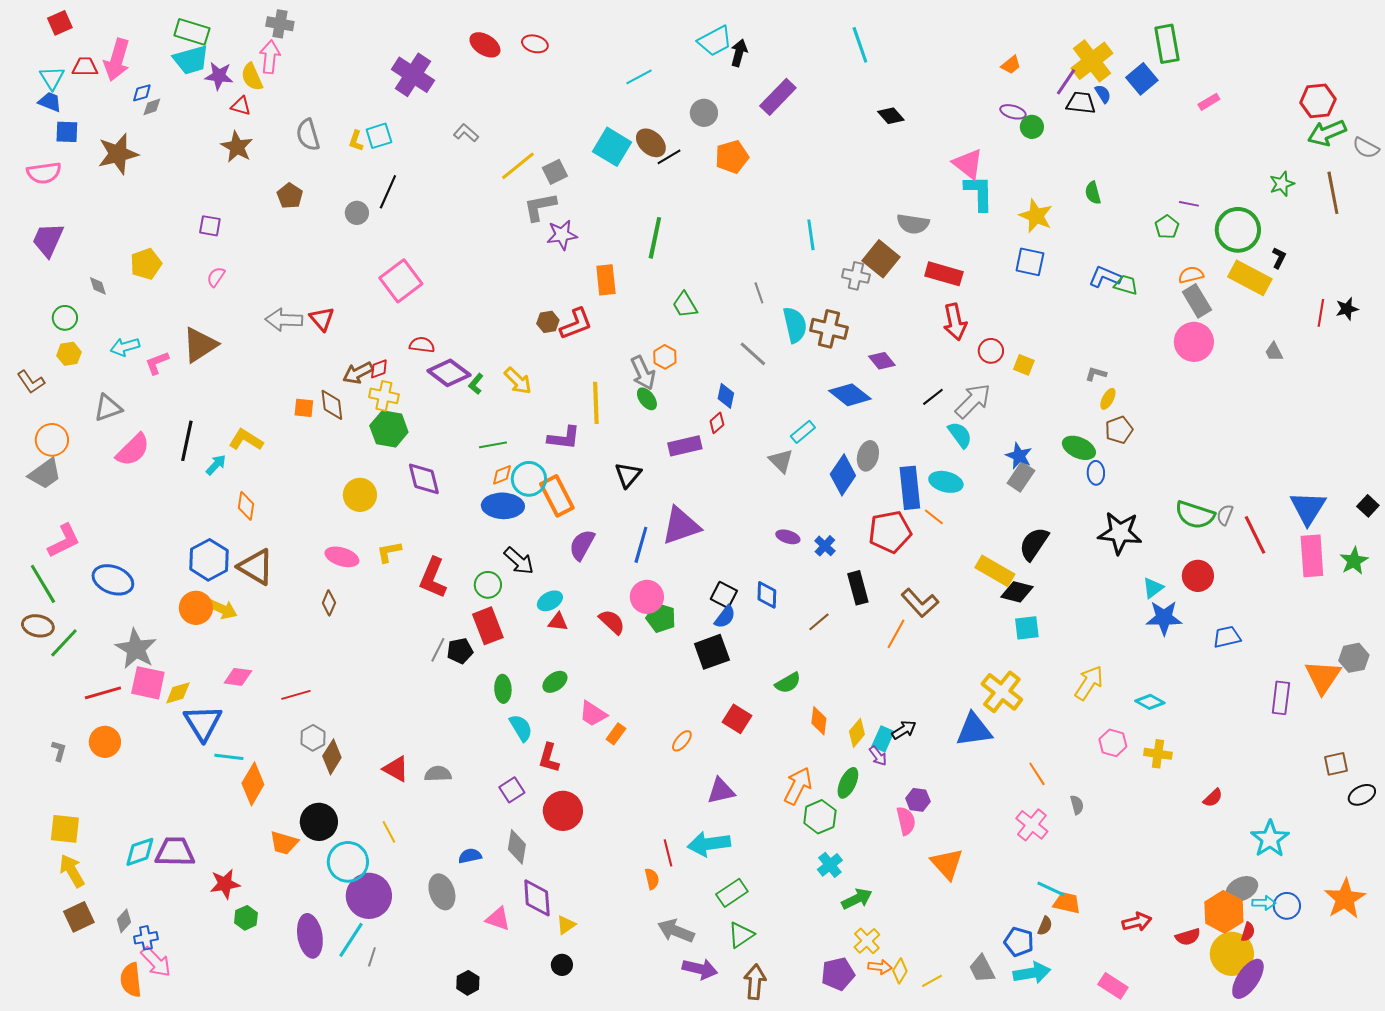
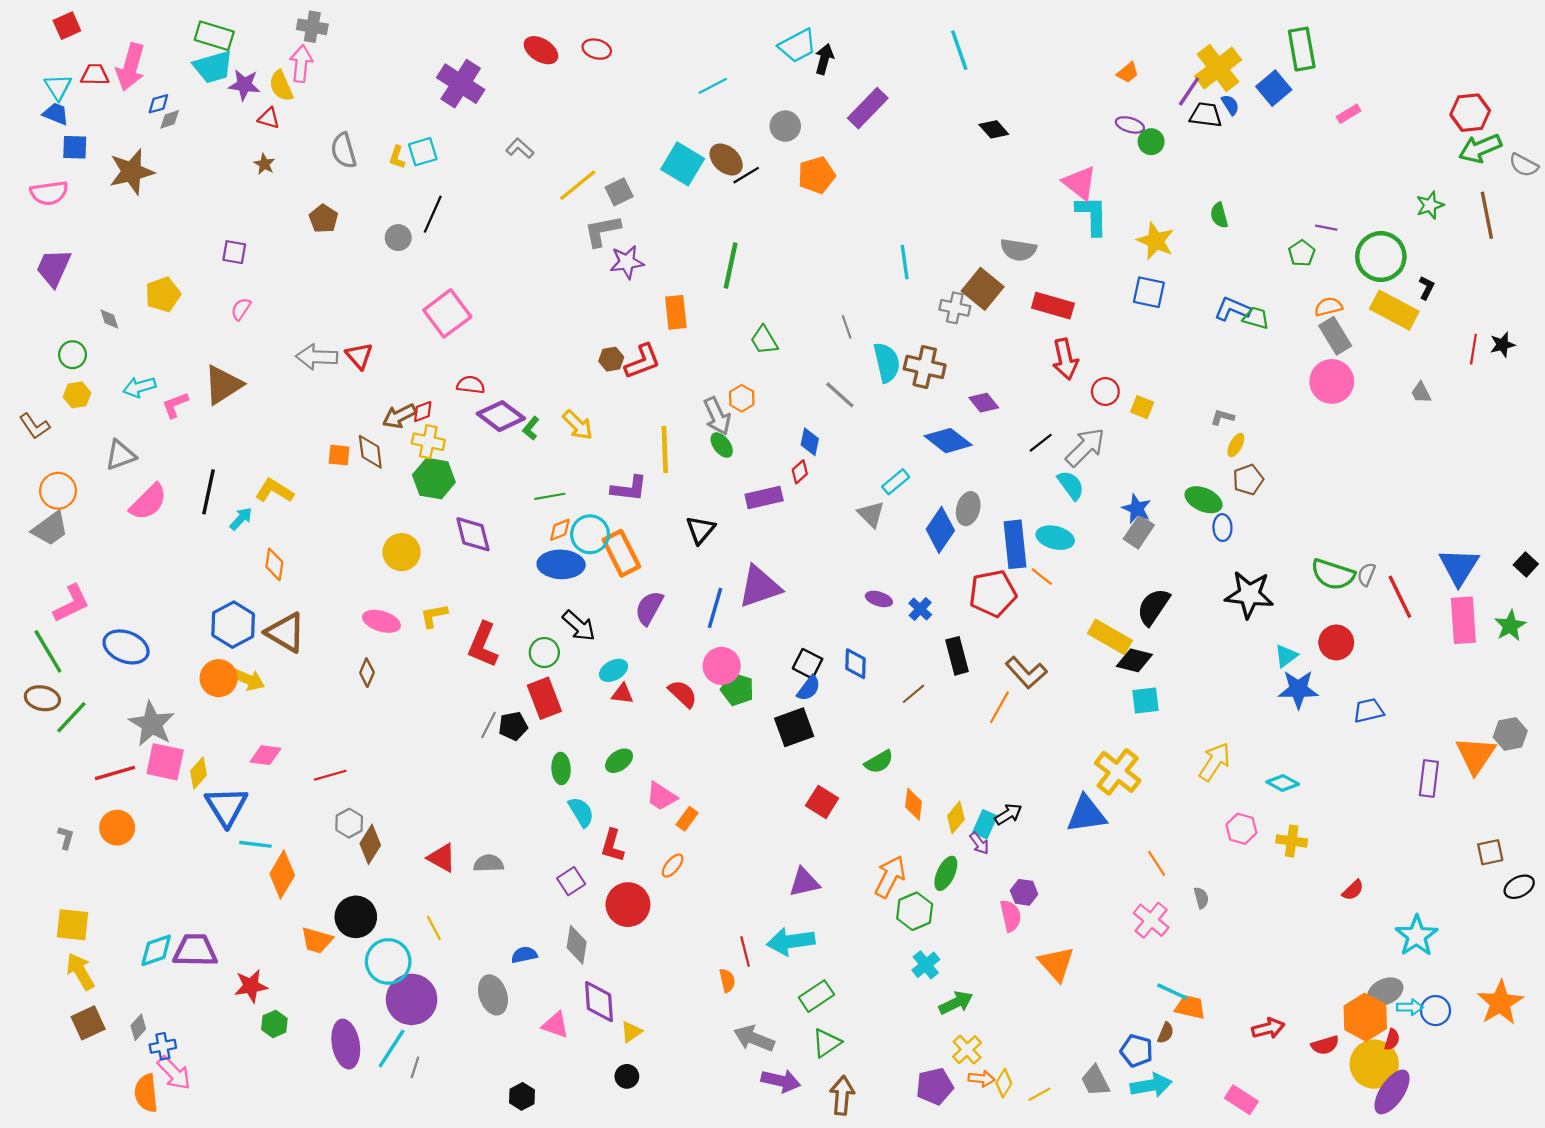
brown star: (237, 147) -> (264, 164), size x0.6
yellow diamond: (178, 693) -> (199, 773), turned -32
orange ellipse: (682, 741) -> (673, 866), moved

